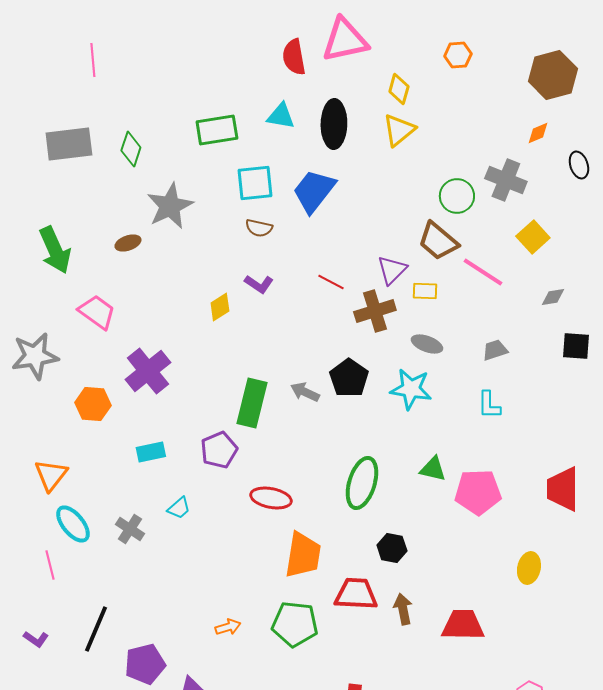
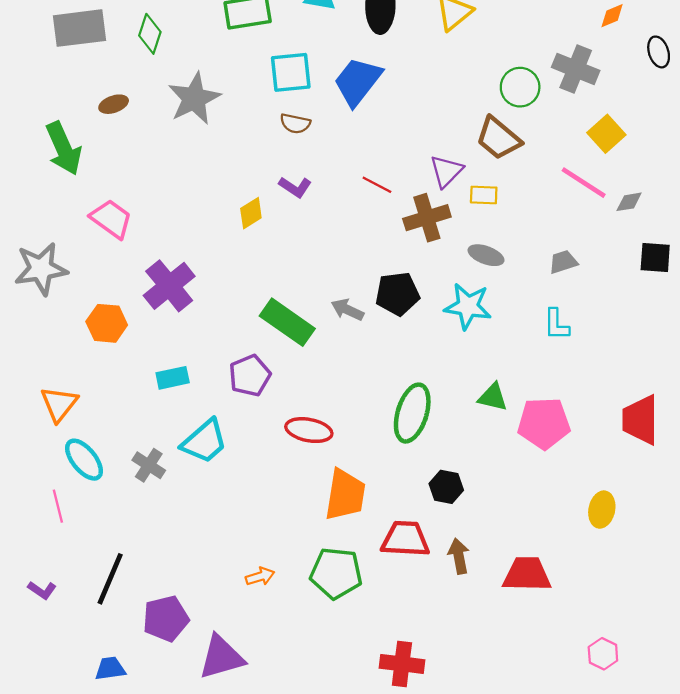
brown ellipse: (128, 243) -> (114, 104), moved
pink line: (483, 272) -> (584, 183), moved
black pentagon: (349, 378) -> (397, 294), turned 30
green rectangle: (252, 403) -> (287, 322), turned -69
cyan trapezoid: (179, 508) -> (204, 441), size x1.8

